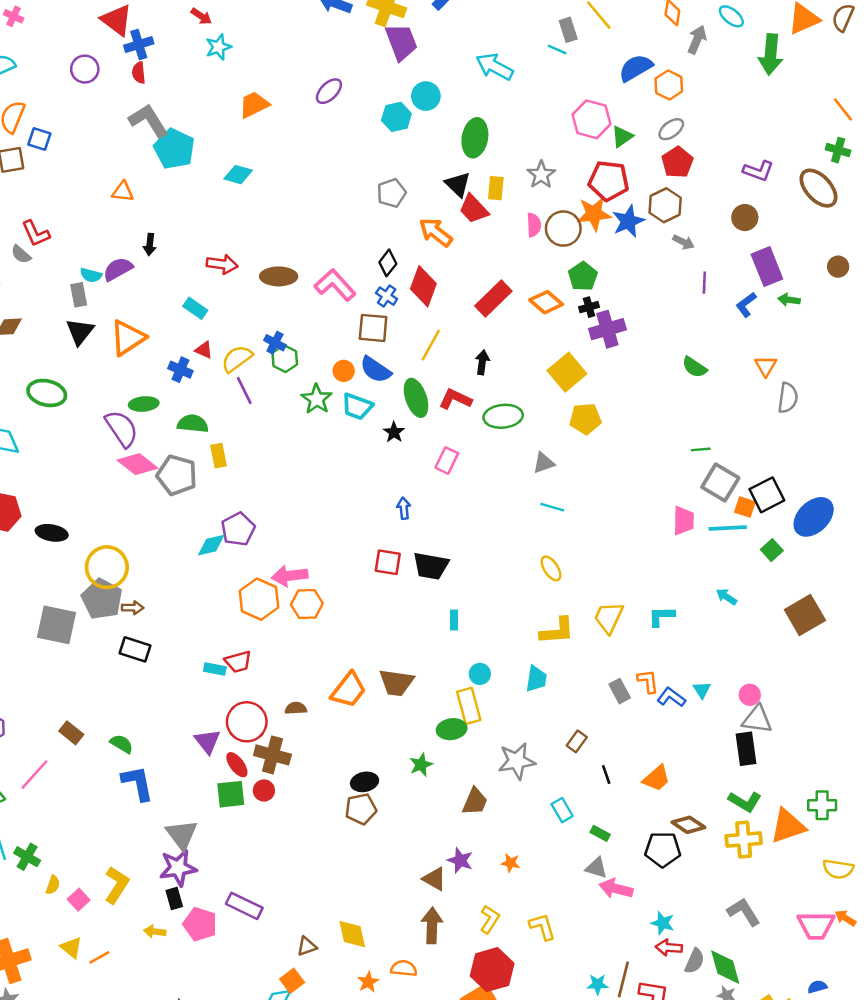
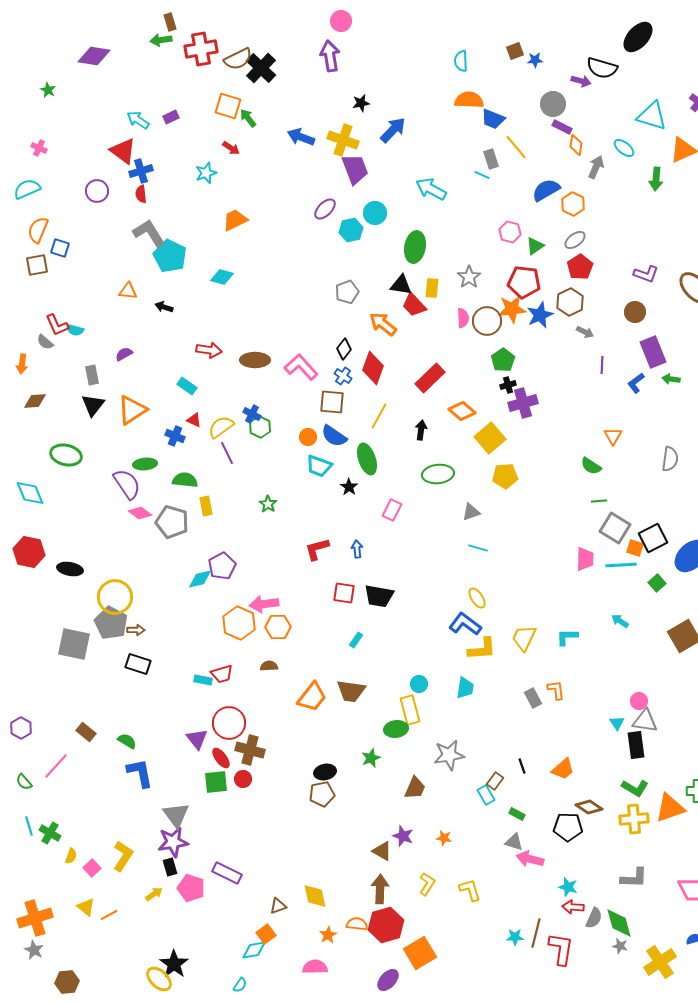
red arrow: (201, 16) -> (231, 148), moved
green arrow: (771, 54) -> (656, 179), size x0.7
purple ellipse: (329, 91) -> (325, 209), moved
pink hexagon: (591, 119) -> (510, 232), size x0.7
black triangle: (458, 184) -> (401, 285), turned -35
black arrow: (150, 245) -> (164, 307), moved, turned 102
purple semicircle: (118, 269) -> (124, 354), size x0.7
cyan semicircle: (91, 275) -> (75, 330), moved
orange diamond: (546, 302) -> (462, 411), moved
orange triangle: (766, 366) -> (613, 436), moved
green semicircle: (695, 367) -> (591, 466), moved
green star: (317, 399) -> (268, 504), moved, size x0.7
red L-shape: (455, 399) -> (317, 549), moved, turned -40
pink diamond: (138, 464) -> (140, 513), size x0.7
cyan rectangle: (454, 620) -> (356, 640), moved, turned 35
cyan triangle: (702, 690) -> (617, 723), moved
blue L-shape: (671, 697) -> (465, 624), moved, size x1.4
brown semicircle: (296, 708) -> (269, 666), moved
brown rectangle: (577, 741) -> (495, 781), moved
gray L-shape: (744, 912) -> (634, 878), turned 124
yellow arrow: (155, 932) -> (154, 894), turned 138
red hexagon: (492, 970) -> (386, 925), moved

